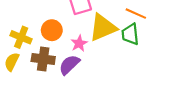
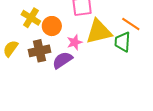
yellow cross: (21, 37) -> (31, 18), moved
brown cross: (43, 59) -> (39, 51), turned -30

